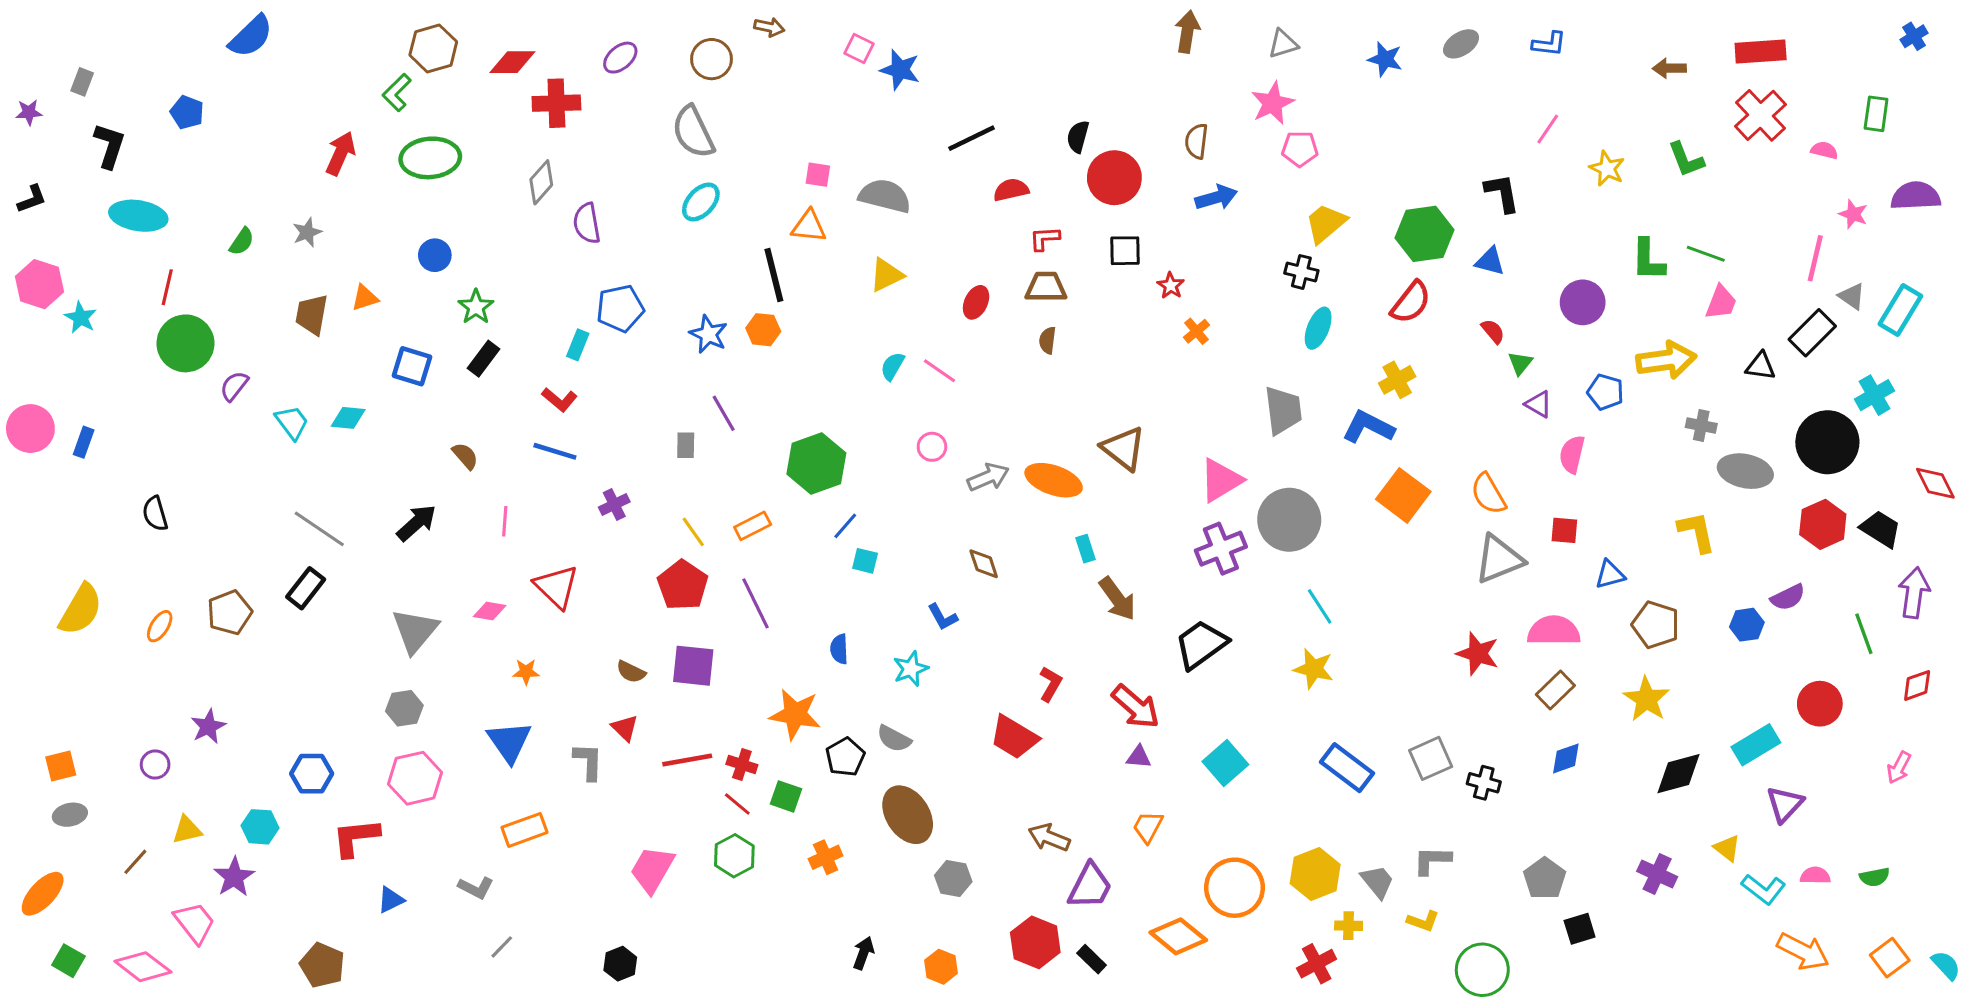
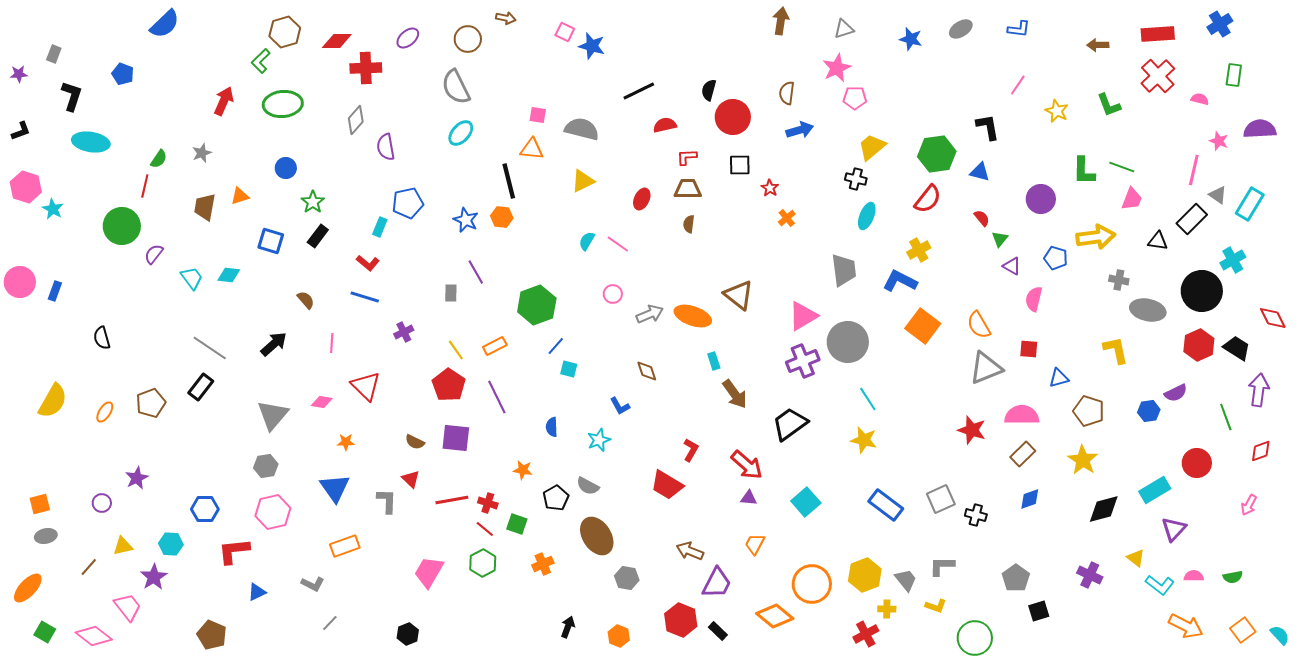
blue cross: (1914, 36) -> (1220, 24), moved, size x1.4
red line: (167, 287) -> (145, 186), moved
orange star: (795, 714) -> (523, 470), size x0.6

